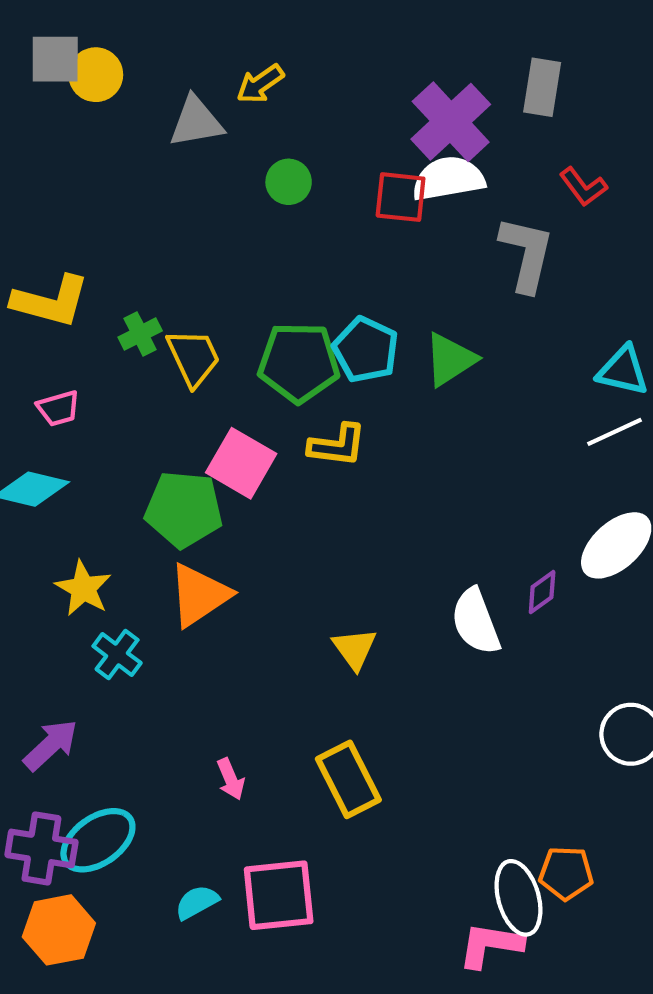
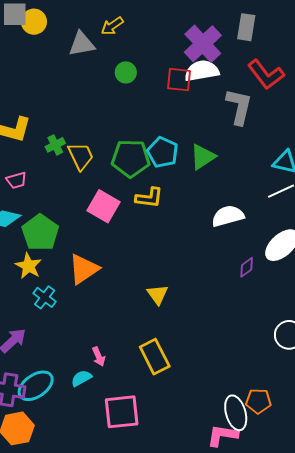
red L-shape: (583, 187) -> (266, 75), size x1.6
green pentagon: (184, 509) -> (40, 233), moved, turned 30
white semicircle: (476, 622) -> (228, 216), moved, turned 96
cyan semicircle: (197, 902) -> (81, 378), moved

